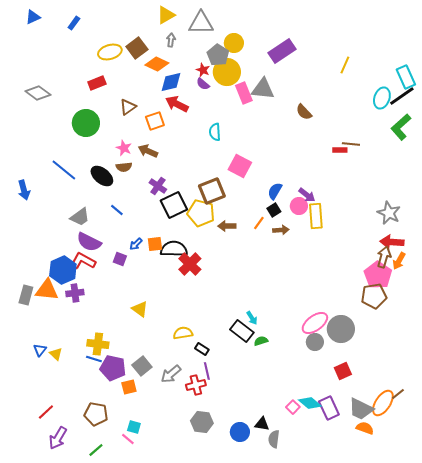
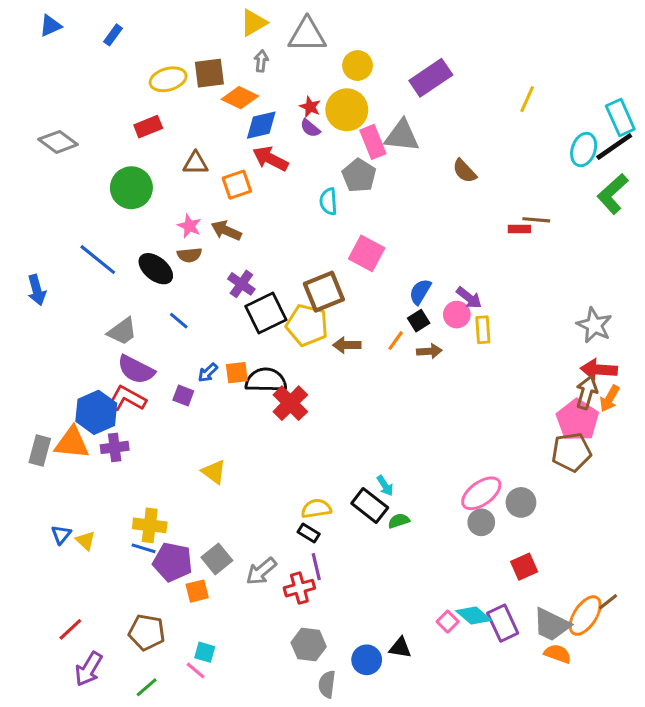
brown square: (137, 48) -> (209, 73), turned 30
gray pentagon: (218, 55) -> (359, 176), moved
brown triangle: (128, 107) -> (196, 163), turned 36
yellow rectangle: (316, 216) -> (483, 330), size x0.7
gray circle: (341, 329) -> (521, 502), size x0.7
yellow semicircle: (183, 333) -> (316, 509), moved
gray semicircle: (274, 439) -> (327, 684), moved

